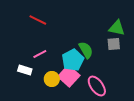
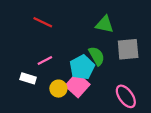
green triangle: (117, 28) -> (104, 24), moved
gray square: (114, 44) -> (128, 49), size x1.5
pink ellipse: (97, 86) -> (126, 96), moved

